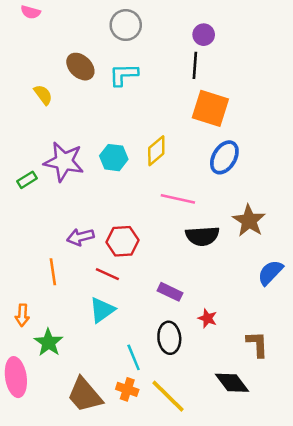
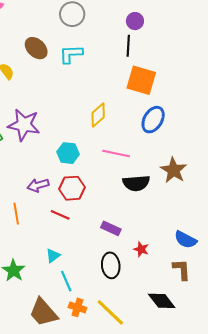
cyan hexagon: (114, 158) -> (68, 153), moved
blue semicircle: (270, 273) -> (186, 240), moved, turned -105
cyan triangle: (102, 310) -> (53, 256), moved, size x0.7
cyan line: (134, 357) -> (66, 281), moved

